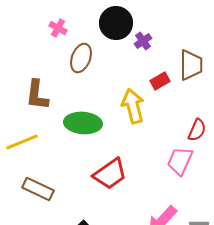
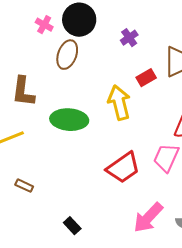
black circle: (116, 23) -> (79, 20), moved
red trapezoid: (110, 174) -> (123, 168), moved
brown rectangle: (38, 189) -> (24, 186), size x0.6

